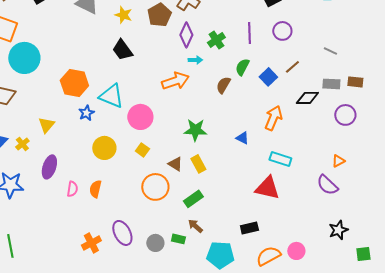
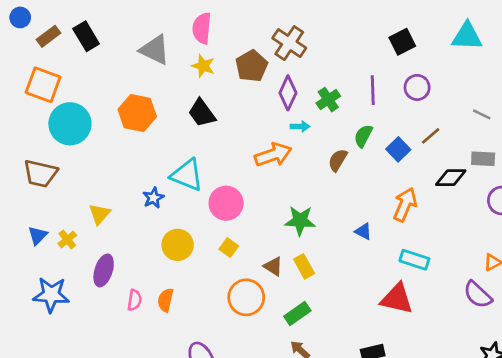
orange hexagon: (74, 83) -> (137, 113), moved

